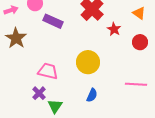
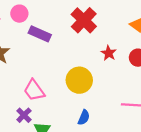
red star: (114, 29) -> (109, 53), moved
pink trapezoid: (48, 71) -> (34, 90), turned -140

